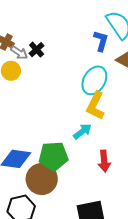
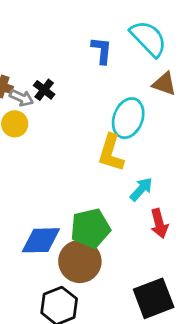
blue L-shape: (101, 41) -> (102, 50), moved
yellow L-shape: (95, 106) -> (111, 153), moved
cyan arrow: (82, 131) -> (141, 189), moved

